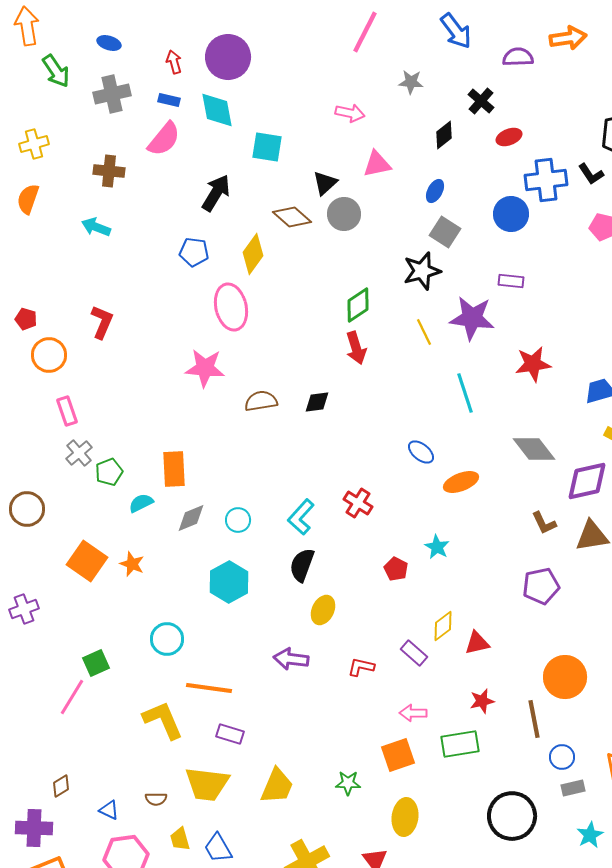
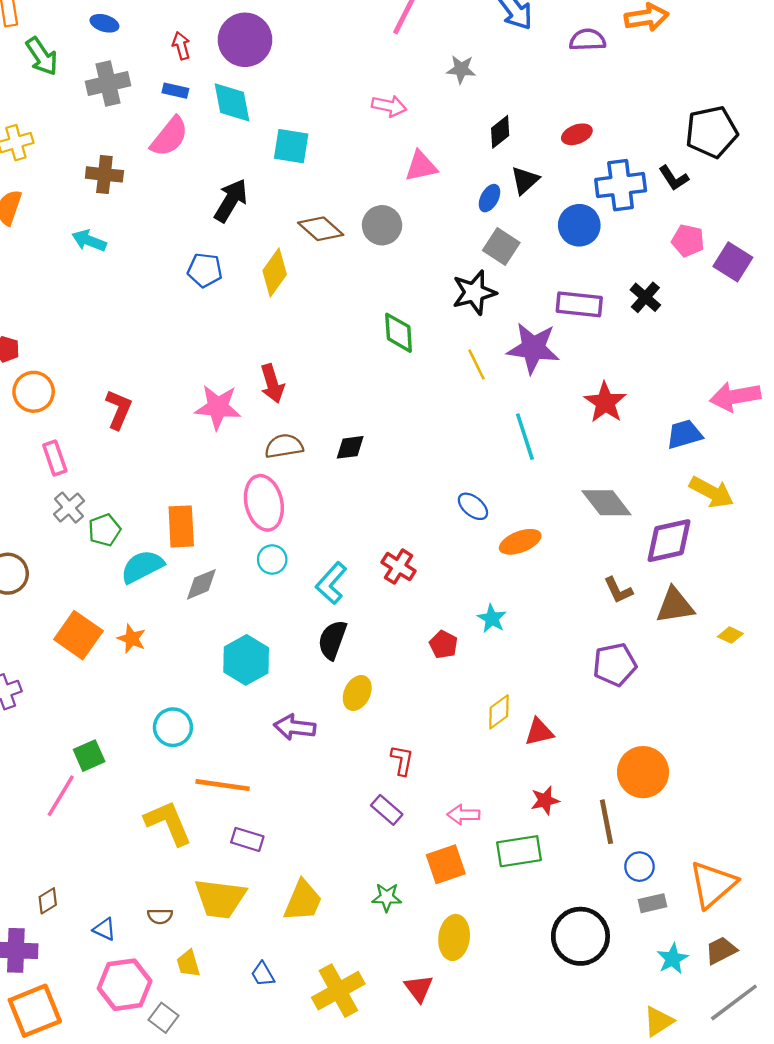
black cross: (481, 101) -> (645, 297), moved
black triangle: (325, 183) -> (525, 180), moved
purple rectangle: (511, 281) -> (579, 304), size x1.5
green diamond: (358, 305) -> (399, 333), turned -60
pink ellipse: (231, 307) -> (264, 503), moved
red L-shape: (102, 322) -> (119, 410), moved
red arrow: (356, 348) -> (272, 384), moved
red star: (533, 364) -> (605, 402), turned -30
cyan semicircle: (141, 503) -> (142, 567), size x1.5
cyan circle: (238, 520) -> (272, 559), moved
purple rectangle: (414, 653) -> (387, 810), moved
purple arrow: (291, 659) -> (295, 727), moved
red L-shape: (361, 667) -> (402, 760), turned 88
blue trapezoid: (218, 848) -> (263, 974), moved, size x0.7

